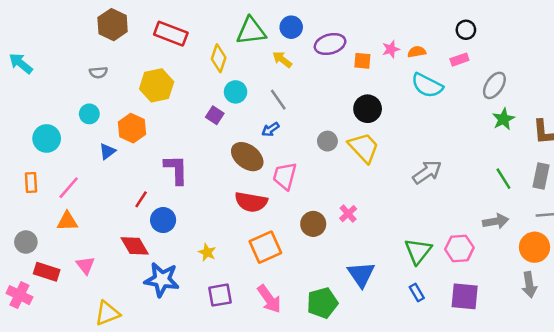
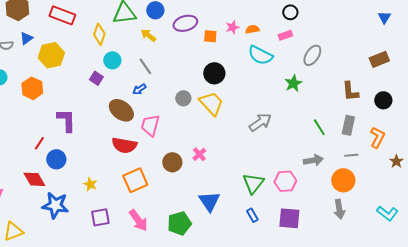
green star: (503, 119) -> (293, 83), moved
blue triangle: (107, 151) -> (26, 38), moved

